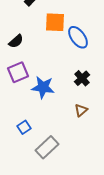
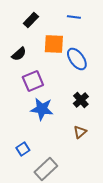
black semicircle: (16, 41) -> (19, 54), moved
purple square: (18, 72) -> (33, 81), moved

